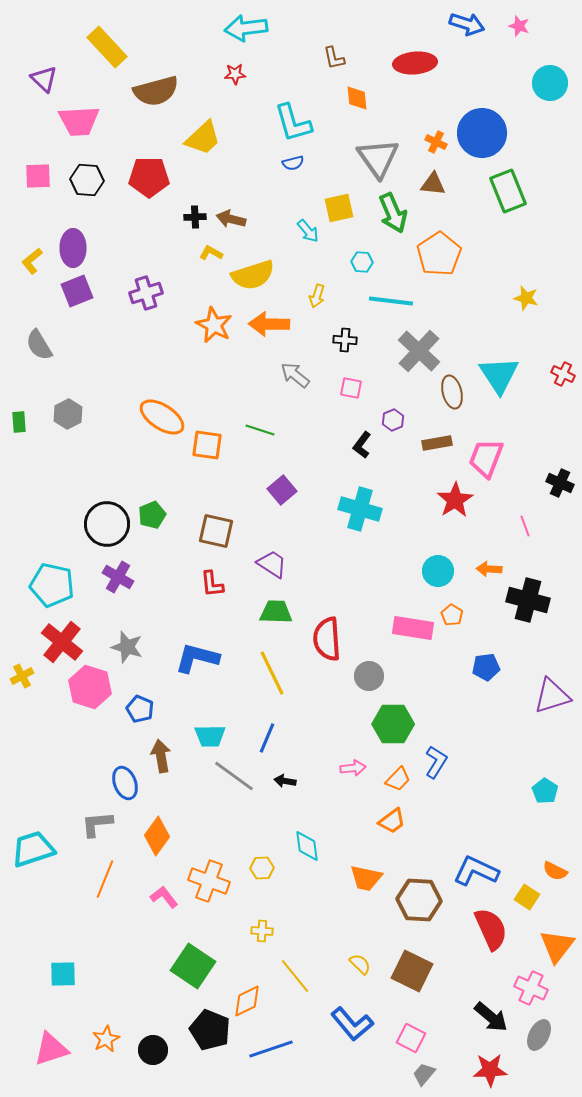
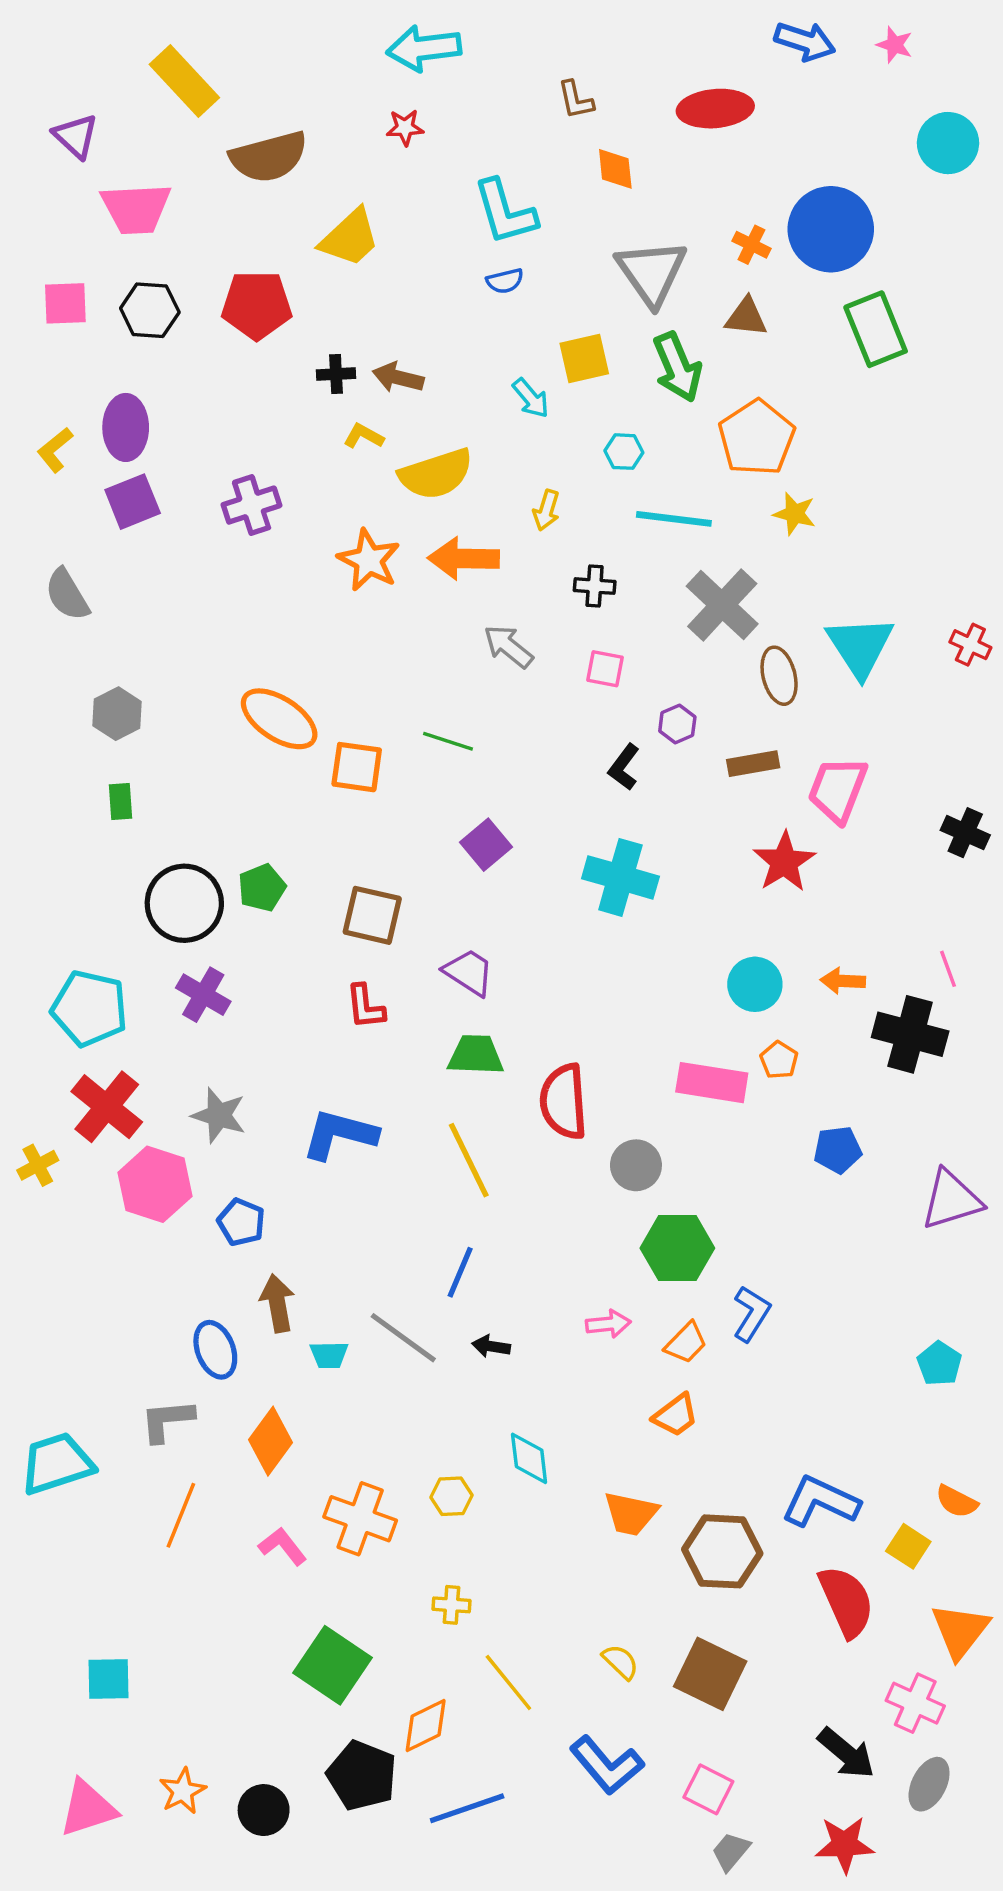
yellow star: (526, 298) -> (795, 514), moved
green rectangle: (19, 422) -> (121, 802), moved
pink line: (525, 526) -> (948, 969), moved
cyan trapezoid: (210, 736) -> (329, 1355), moved, size x0.7

